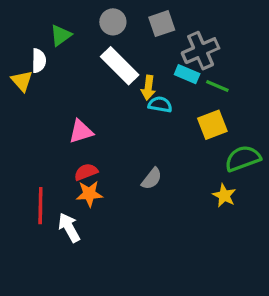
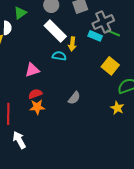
green line: (217, 86) -> (113, 33), moved
cyan semicircle: (160, 104) -> (59, 56), moved
yellow square: (212, 125) -> (110, 66), turned -30
white arrow: (69, 228) -> (19, 140), moved

